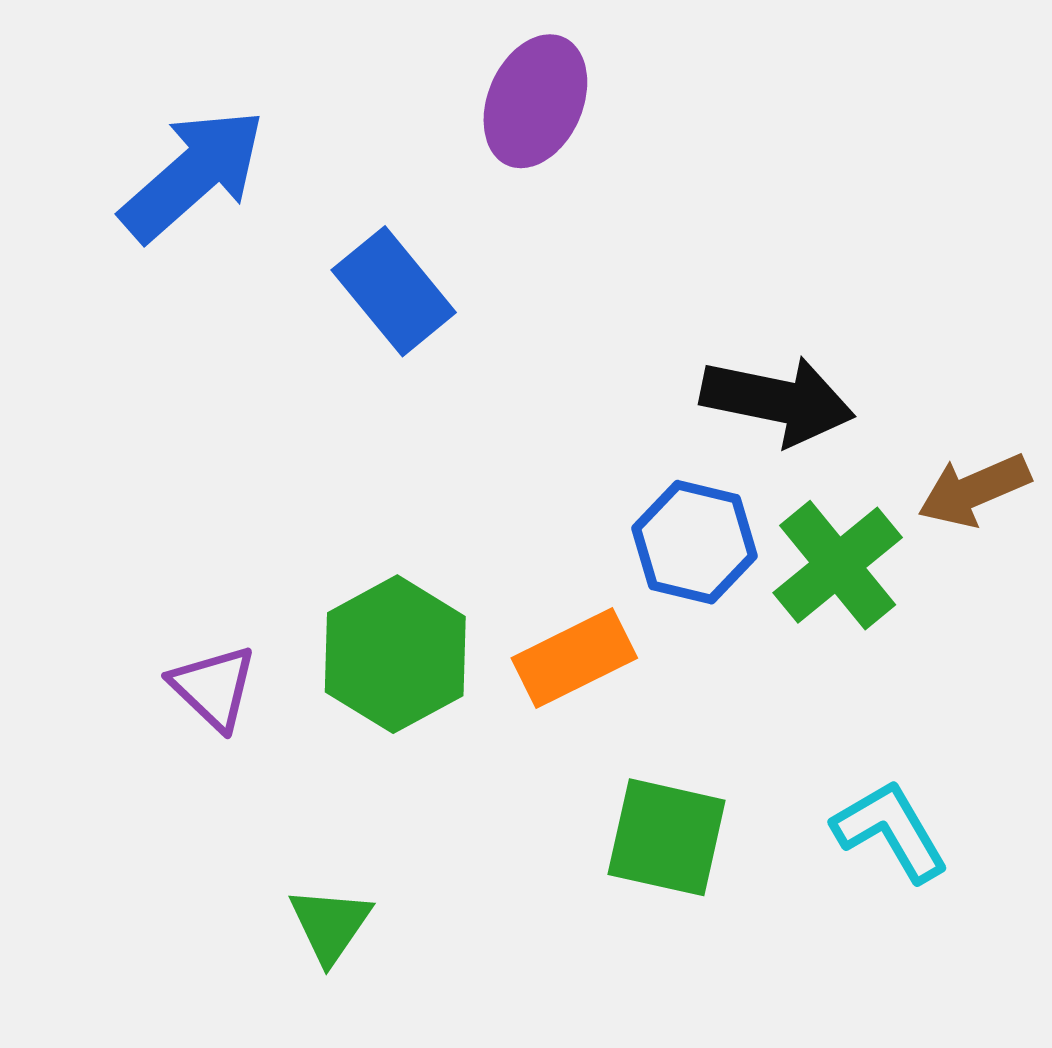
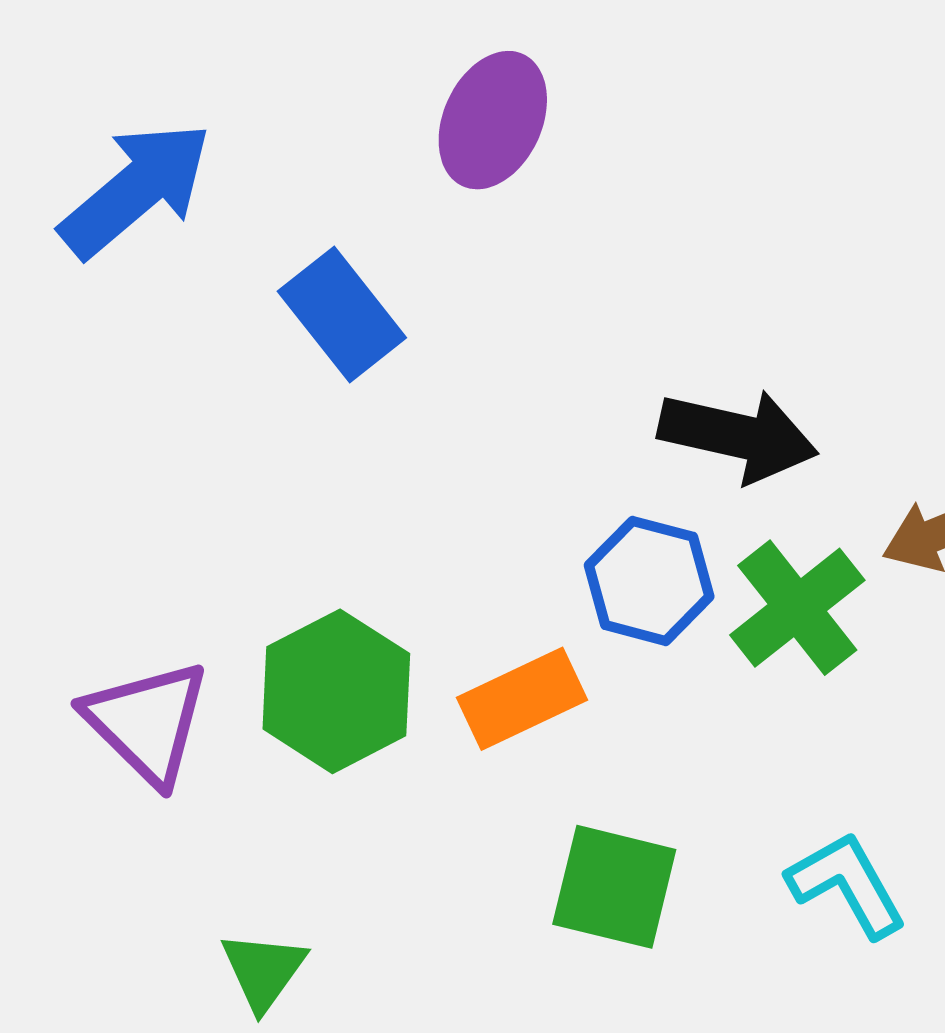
purple triangle: (213, 687) -> (147, 722), size x1.4

